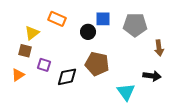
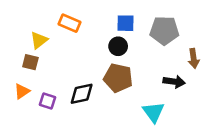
black circle: (88, 32) -> (118, 46), moved
purple square: (44, 65) -> (47, 101), moved
black arrow: (152, 76) -> (174, 82), moved

